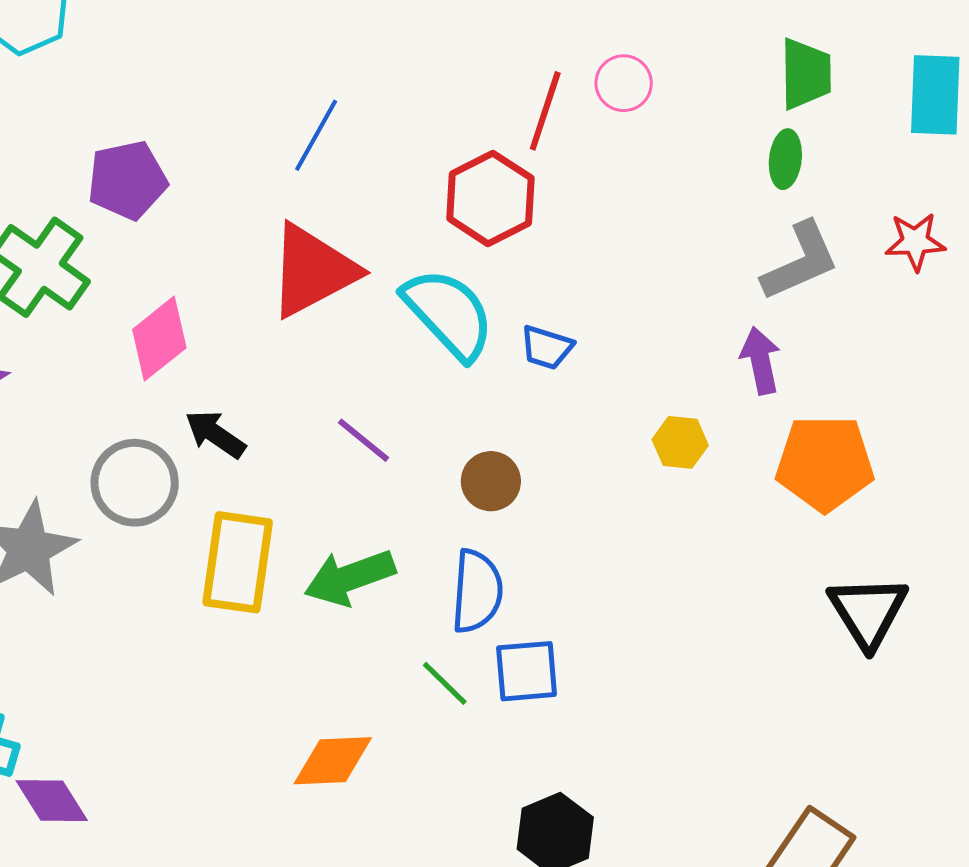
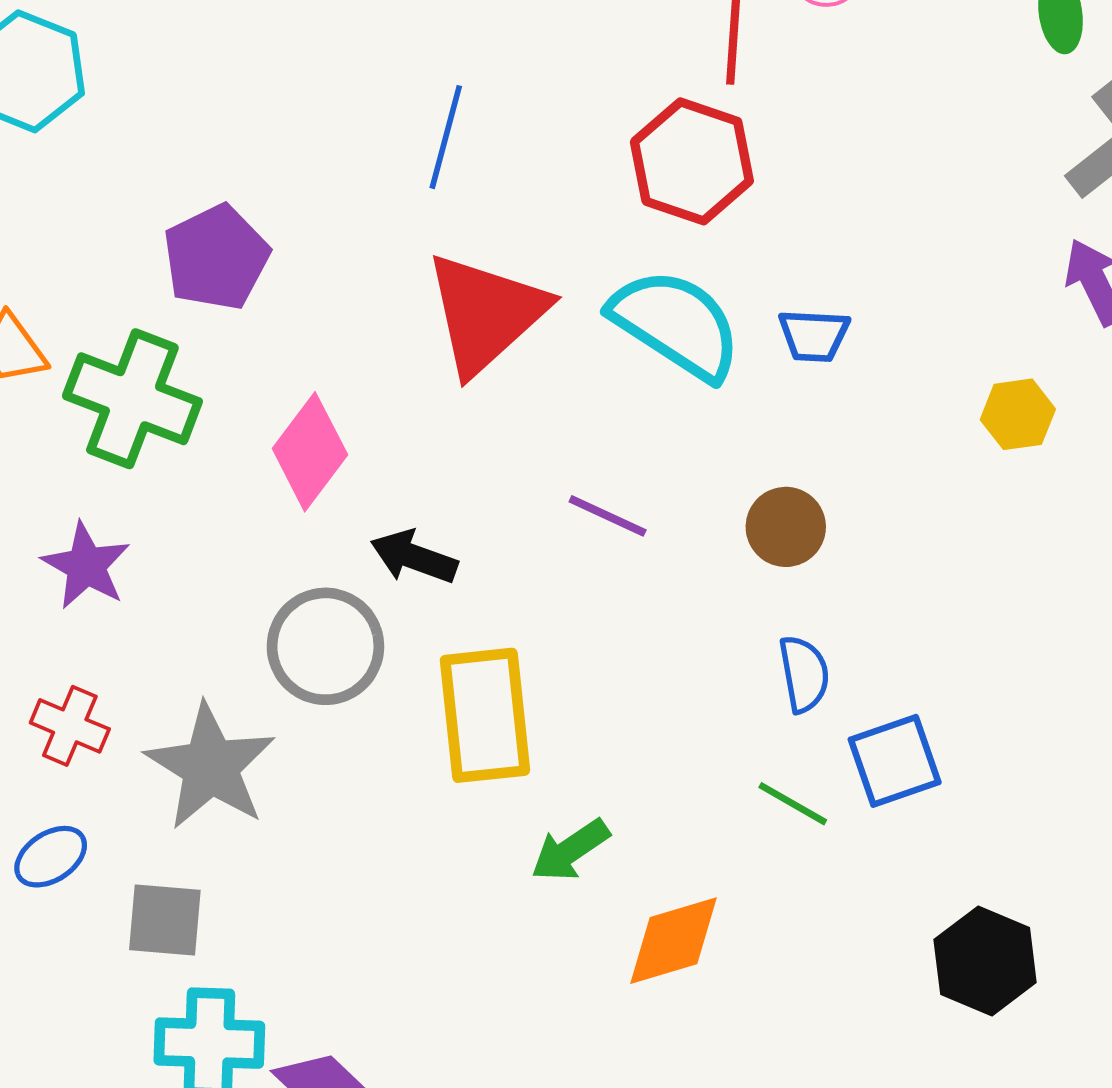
green arrow: (350, 577) -> (570, 850), moved, size x0.7
blue semicircle: (477, 591) -> (804, 674), size x0.7

